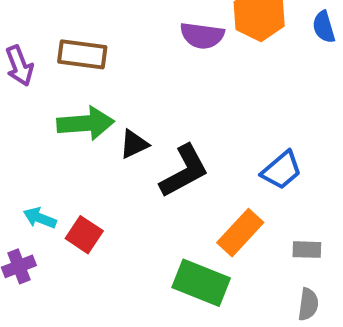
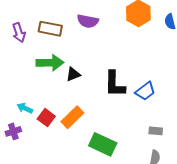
purple semicircle: (202, 36) -> (88, 21), moved
black L-shape: (184, 171) -> (115, 84), moved, turned 116
orange rectangle: (240, 233) -> (72, 117), moved

